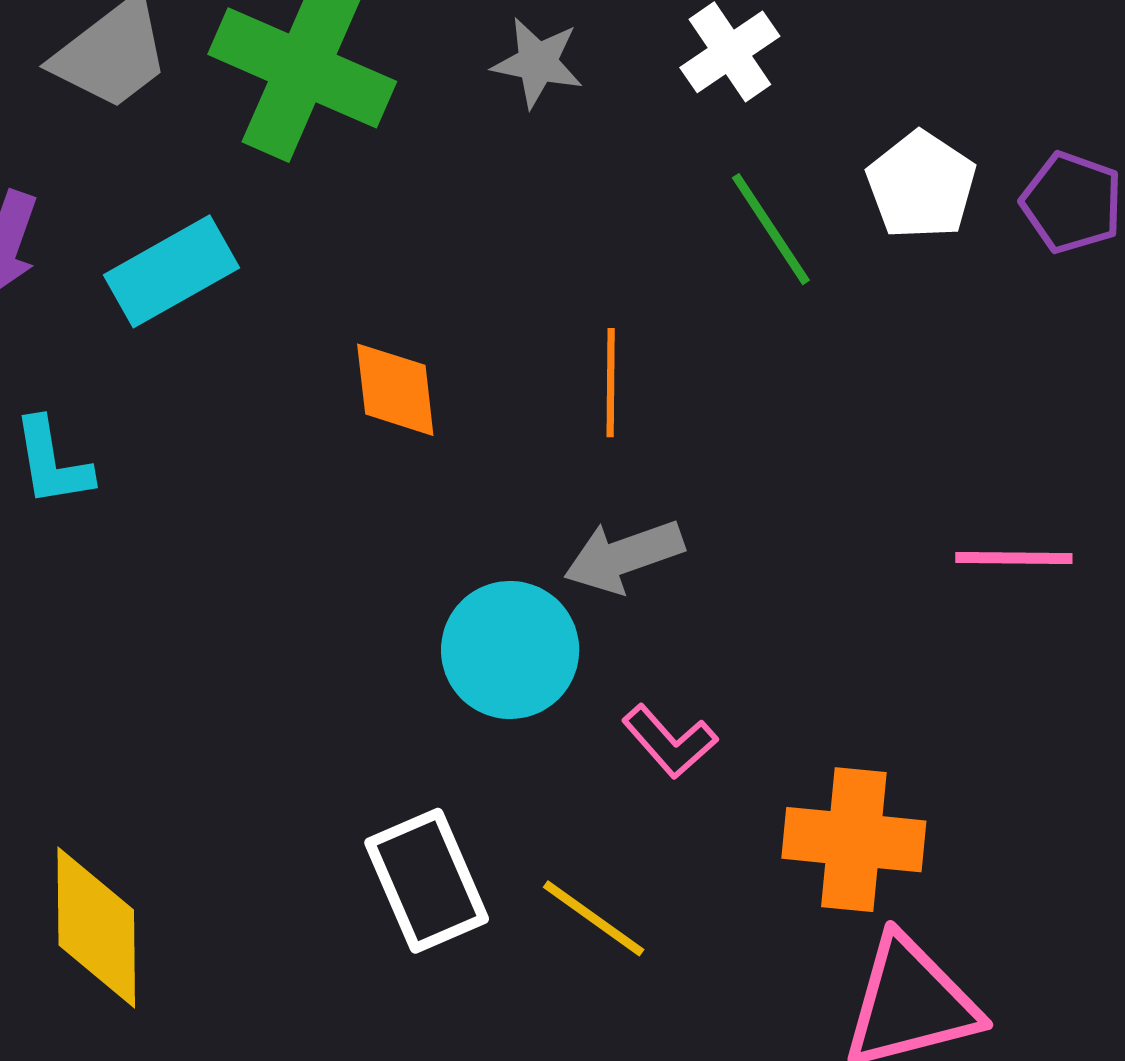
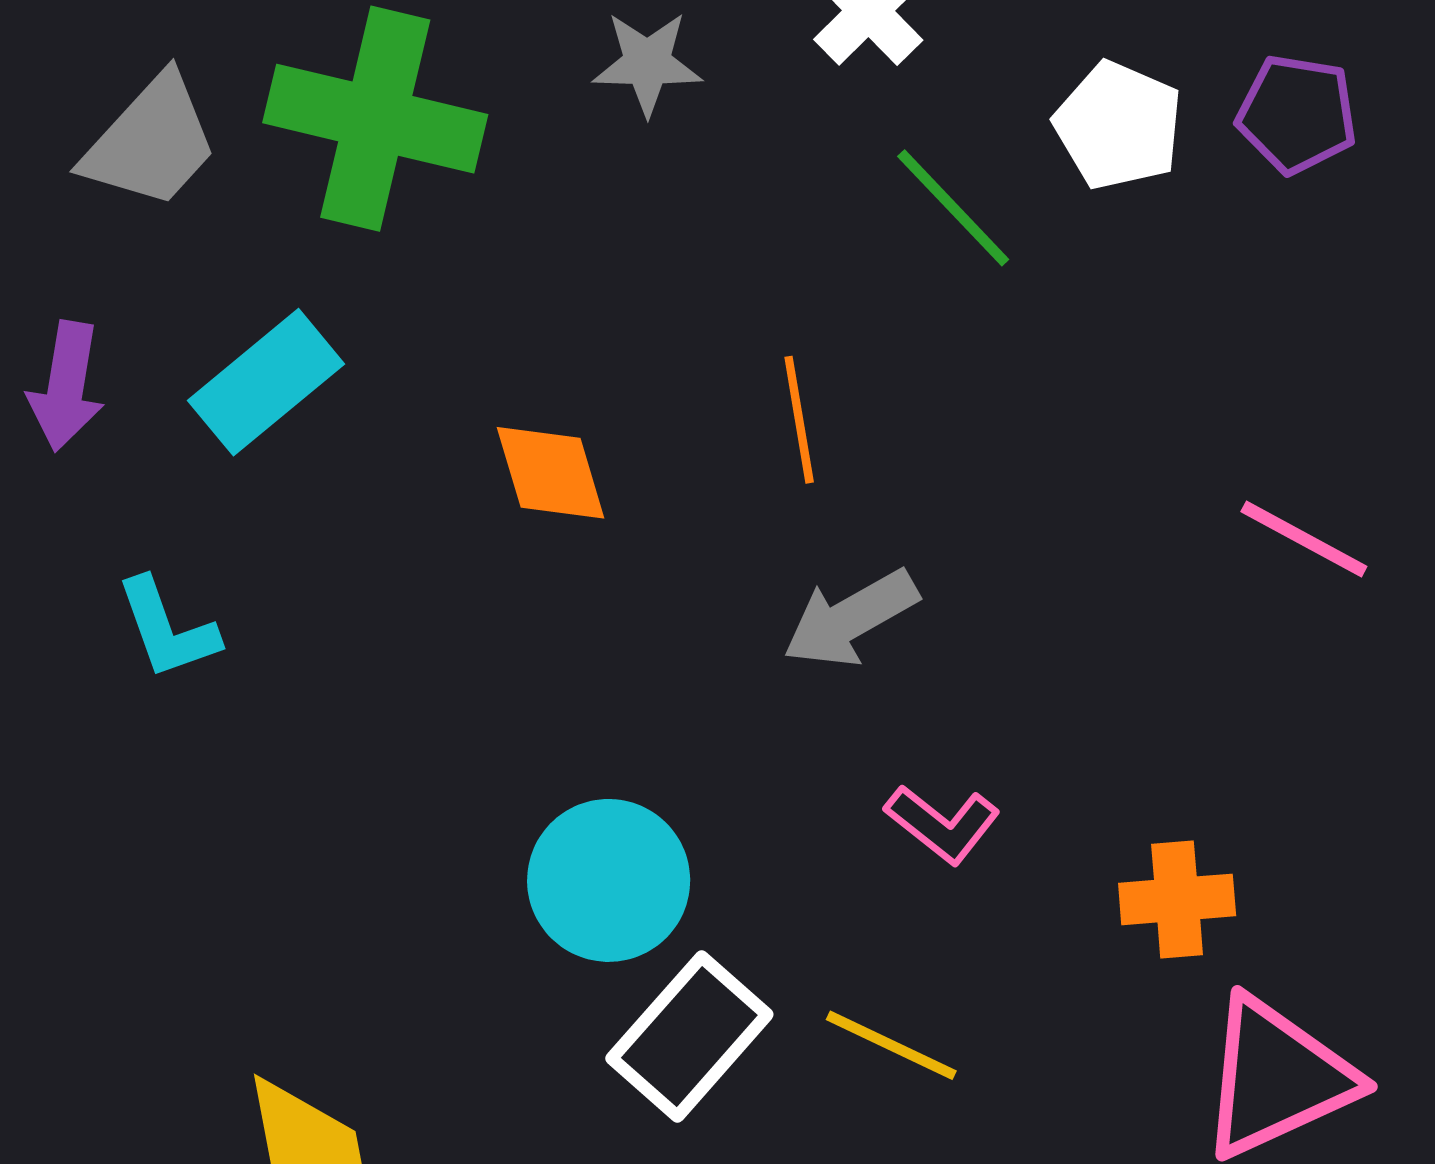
pink line: (1014, 558) -> (1304, 539), turned 38
cyan circle: (510, 650) -> (609, 880), moved
orange cross: (854, 840) -> (1177, 899), size x0.7
white rectangle: (427, 881) -> (689, 1036), turned 75

